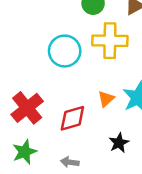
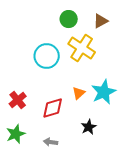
yellow cross: (110, 41) -> (82, 48), turned 32
red cross: (27, 108) -> (18, 100), size x0.7

